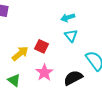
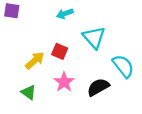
cyan arrow: (68, 18) -> (65, 14), moved
cyan triangle: (71, 36) -> (94, 38), size x1.5

